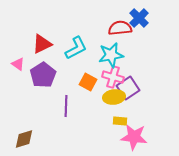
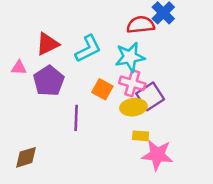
pink triangle: (18, 64) -> (19, 68), turned -32

